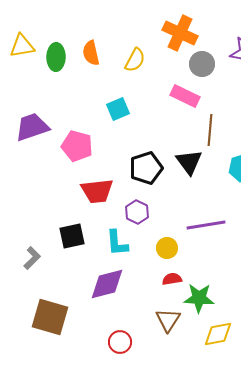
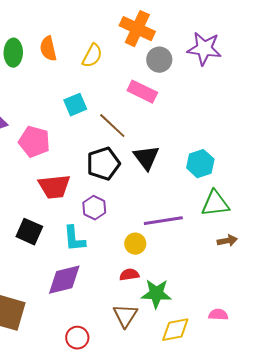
brown line: (210, 130) -> (112, 126), moved, turned -52
black square: (72, 236) -> (29, 232), turned 36
yellow circle: (167, 248) -> (135, 244), moved

